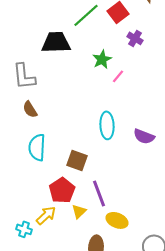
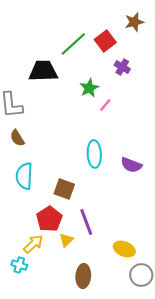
yellow ellipse: (117, 220) -> (124, 249), moved
cyan cross: (24, 229) -> (19, 265), moved

